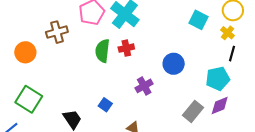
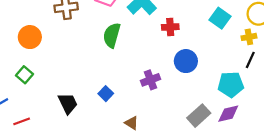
yellow cross: (227, 33) -> (249, 37), turned 32
red cross: (126, 48) -> (170, 27), moved
orange circle: (25, 52) -> (30, 37), moved
green square: (29, 99) -> (24, 75), size x0.6

